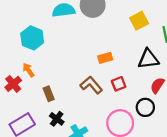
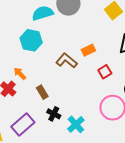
cyan hexagon: (32, 38) -> (31, 40), moved
brown L-shape: (91, 85) -> (67, 61), moved

